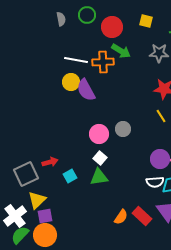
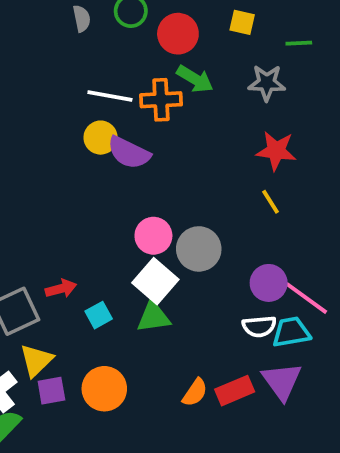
purple semicircle: (86, 90) -> (129, 153), turned -35
gray circle: (123, 129) -> (199, 249), moved, size x1.5
white square: (100, 158) -> (155, 281), size x1.6
red rectangle: (142, 216) -> (235, 391), turned -66
orange circle: (45, 235) -> (104, 389), moved

